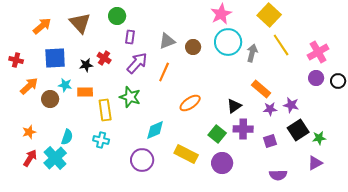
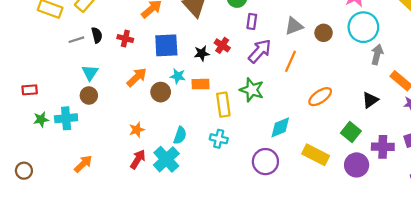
gray arrow: (252, 53) -> (377, 54), moved
red cross: (16, 60) -> (125, 39), moved
purple cross: (243, 129) -> (383, 147), moved

